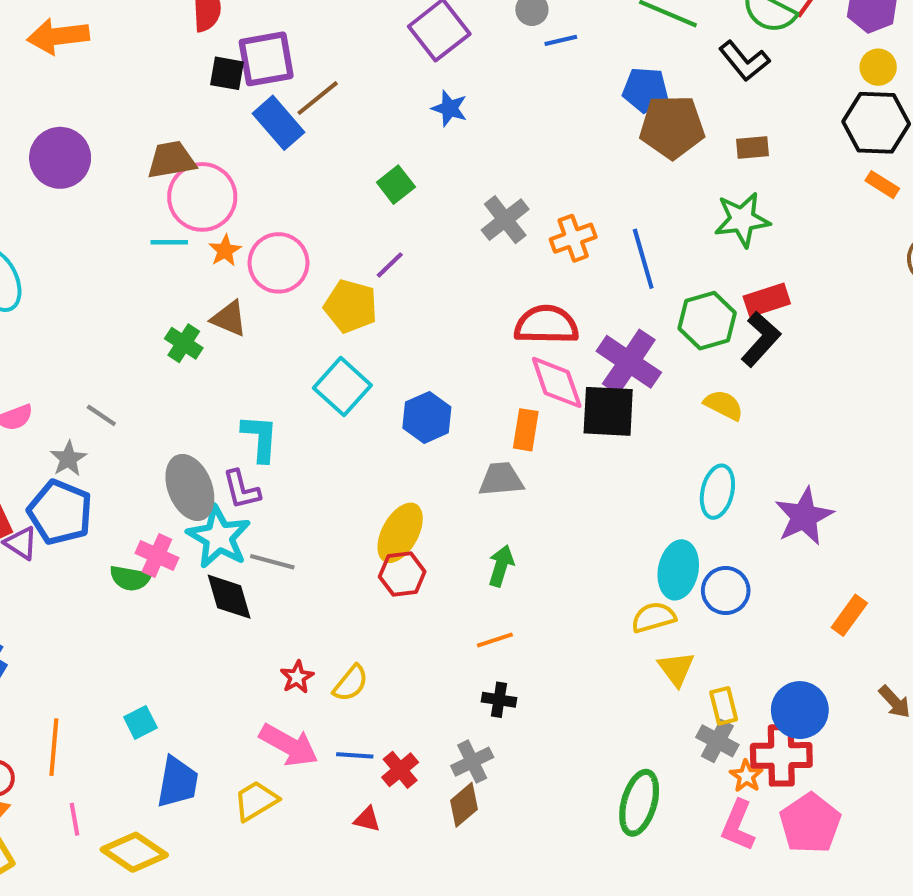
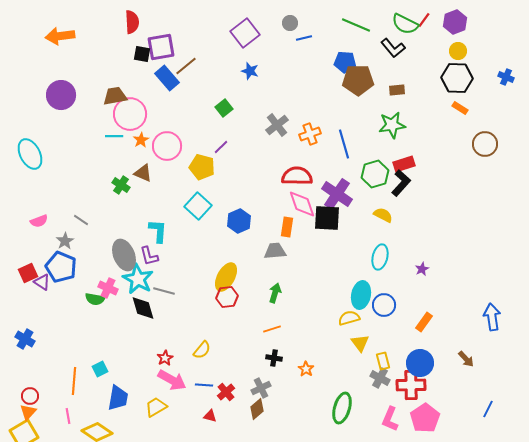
purple star: (804, 516) -> (422, 269), size x0.5
orange rectangle: (849, 615) -> (424, 322), moved
red star: (297, 677) -> (165, 358), moved
orange line: (54, 747) -> (74, 381), moved
orange star: (746, 776) -> (306, 369), moved

